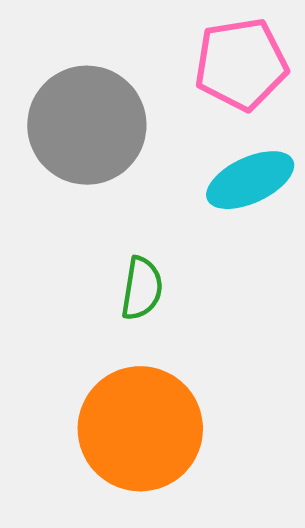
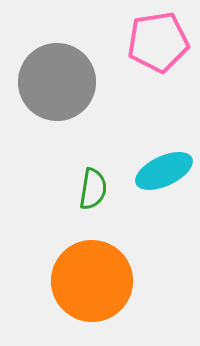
cyan ellipse: (250, 180) -> (164, 171), moved

